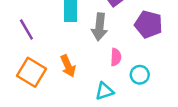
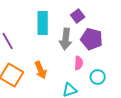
purple pentagon: (149, 24) -> (92, 39), moved

